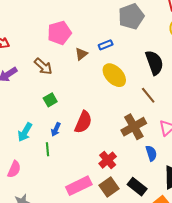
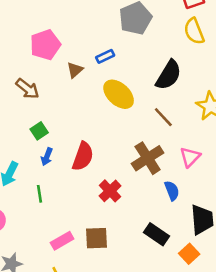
black semicircle: (154, 63) -> (169, 75), turned 55
blue arrow: (56, 129) -> (47, 157), moved
red cross: (108, 160) -> (110, 191), moved
pink rectangle: (79, 186) -> (62, 241), moved, size x0.7
brown square: (109, 187) -> (97, 238), moved, turned 36

